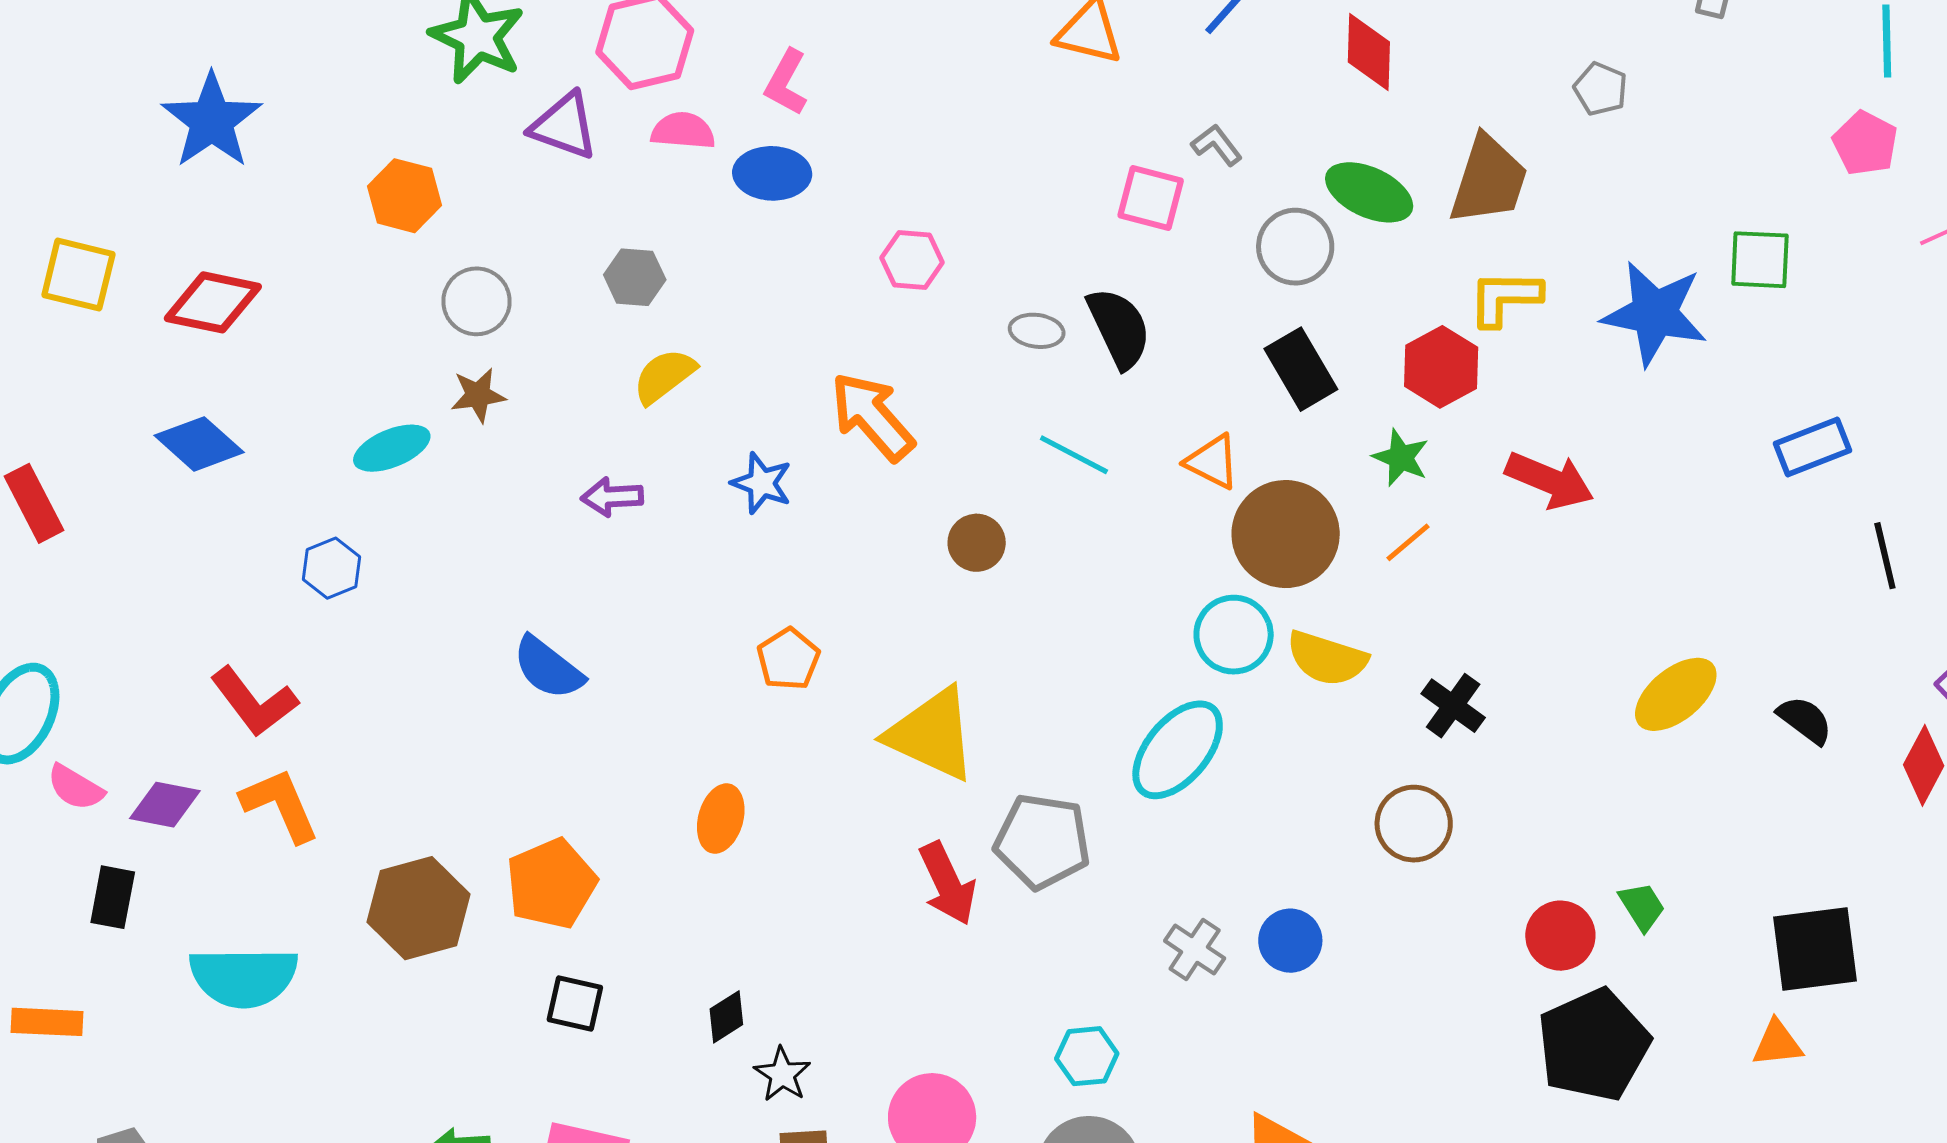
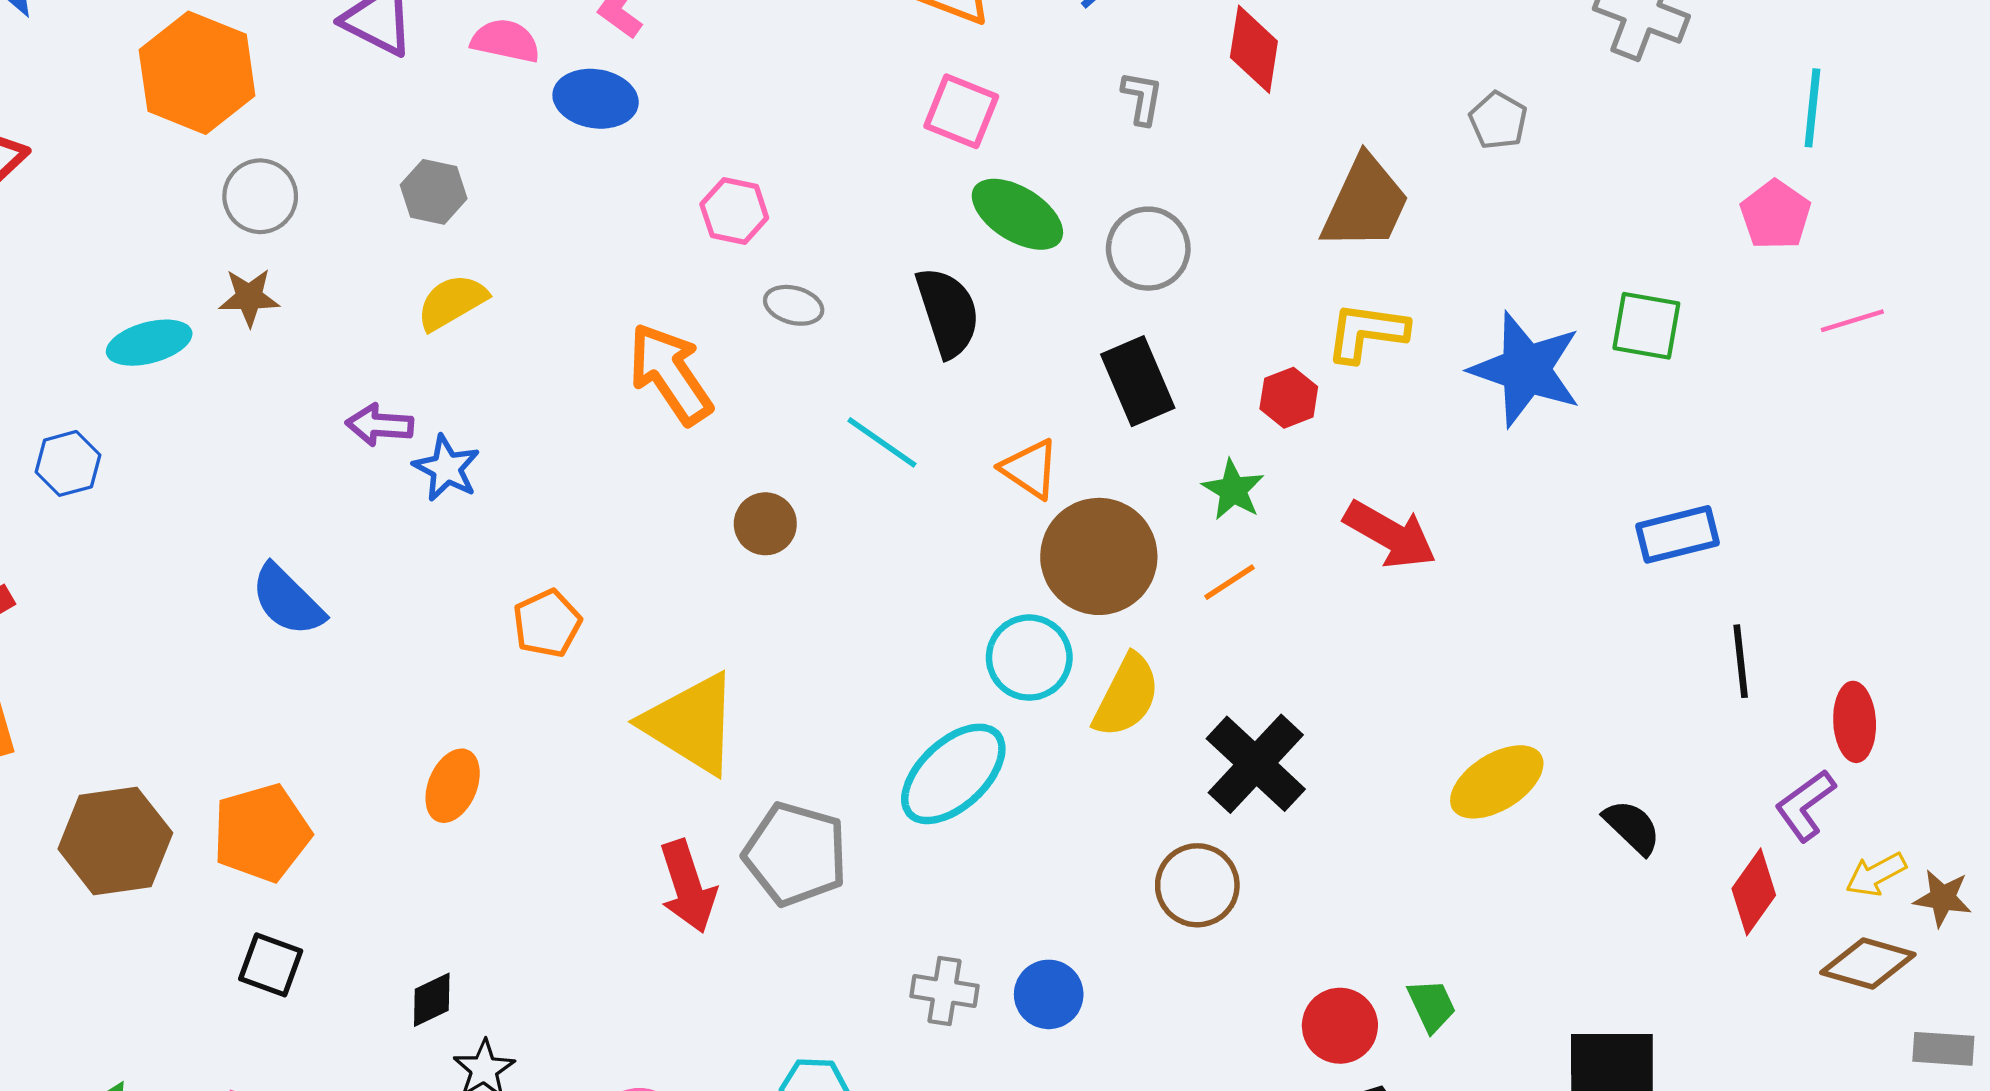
gray L-shape: (1217, 145) -> (1142, 98), moved, turned 40
green ellipse: (1369, 192) -> (1017, 214), moved
orange hexagon: (404, 196) -> (197, 73), size x1.5
pink square: (1151, 198) -> (961, 111), moved
gray ellipse: (1037, 331) -> (794, 305), moved
red hexagon: (1441, 367) -> (1289, 398), size x0.7
blue star: (762, 483) -> (446, 468), moved
yellow semicircle: (1327, 658) -> (1126, 696), turned -88
black cross: (1453, 706) -> (1256, 764), size x1.5
gray cross: (1195, 950) -> (945, 991), turned -32

